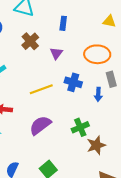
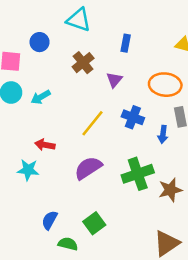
yellow line: (41, 89) -> (93, 123), turned -35
green cross: (80, 127) -> (138, 174), size x1.4
brown star: (96, 145) -> (170, 190), moved

